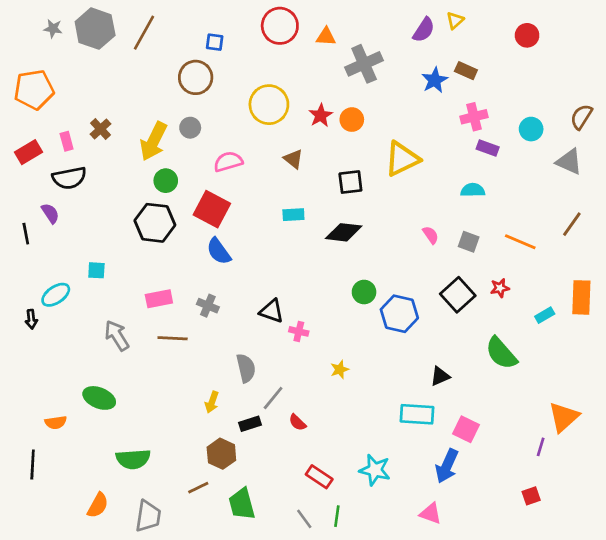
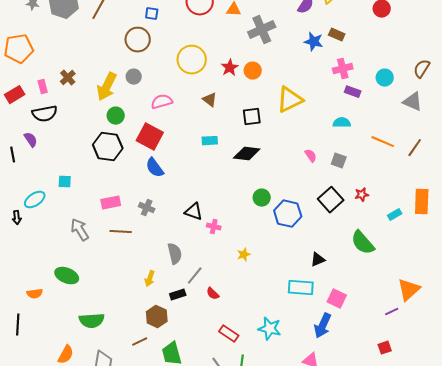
blue star: (435, 80) -> (314, 42), turned -30
orange line: (520, 242) -> (383, 142), moved
purple line: (541, 447) -> (392, 312), turned 48

